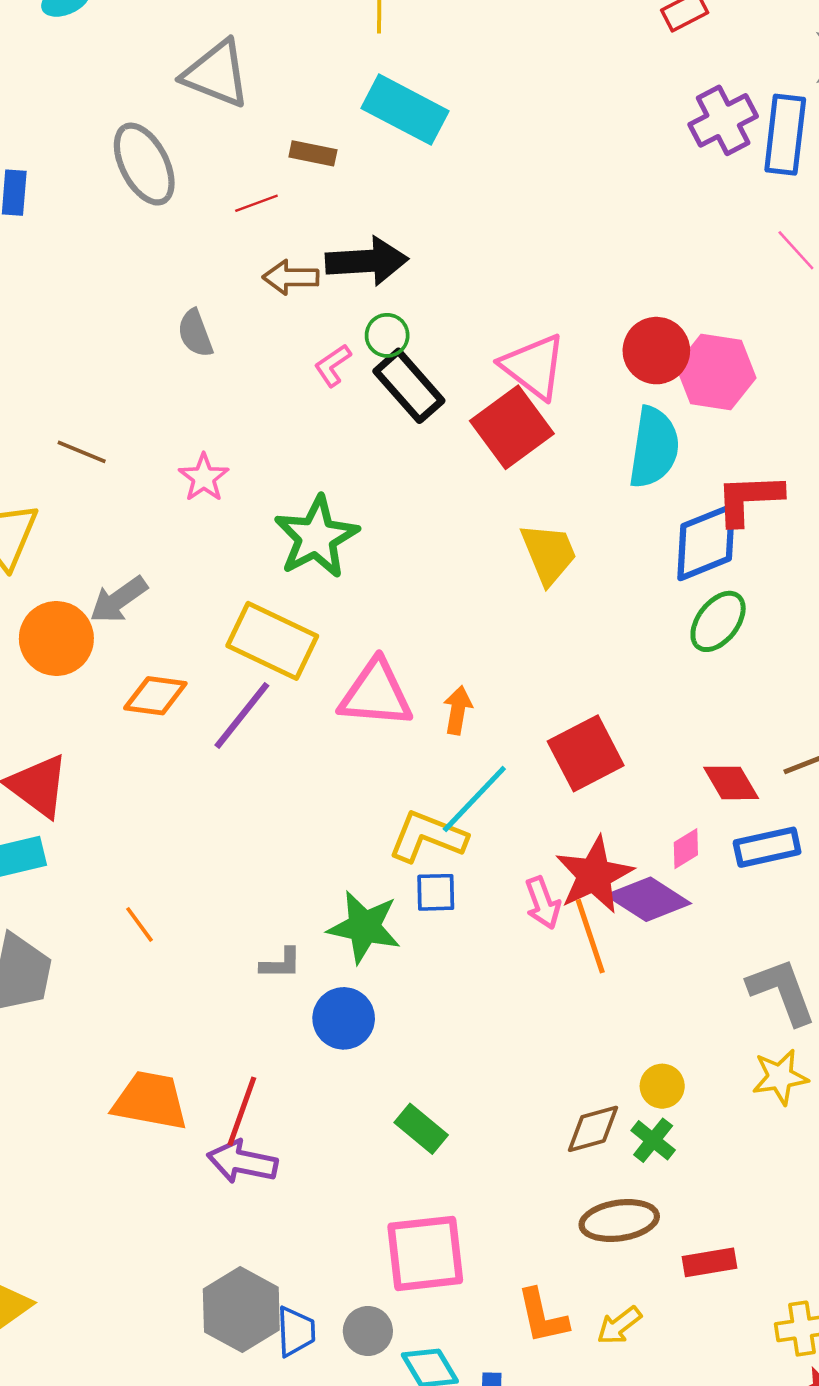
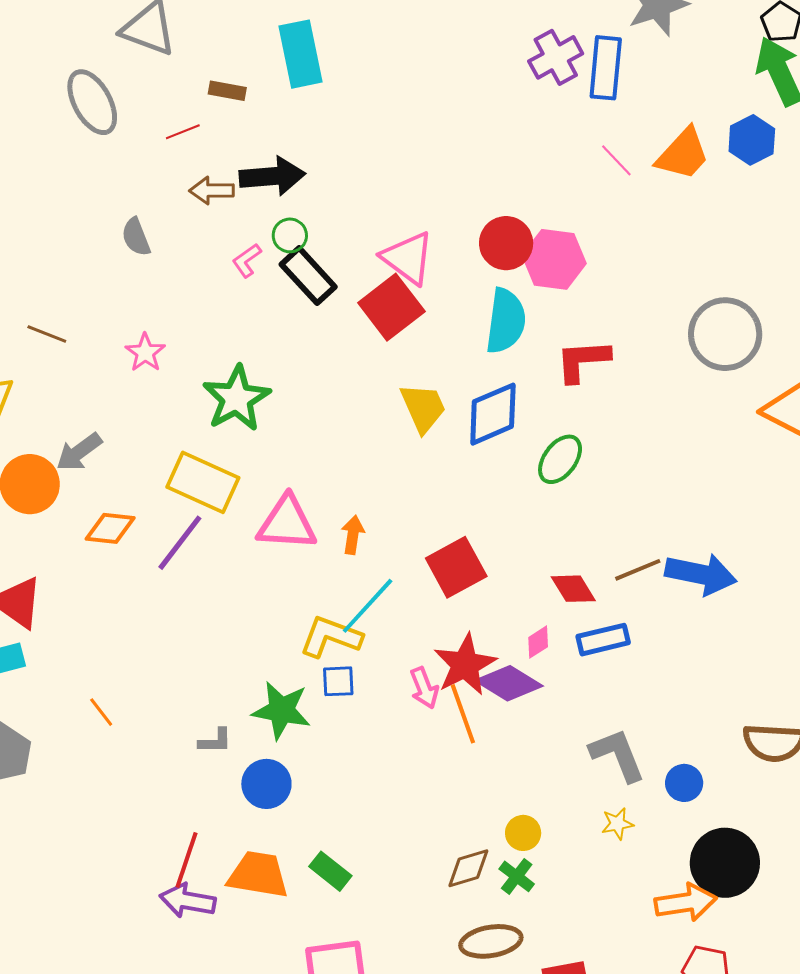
cyan rectangle: (405, 110) -> (300, 54), turned 52
blue diamond: (706, 542) -> (493, 414), moved
yellow star: (780, 1077) -> (617, 824), size x0.7
orange trapezoid: (150, 1101) -> (258, 875), moved

